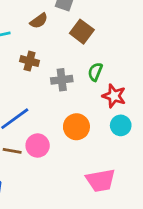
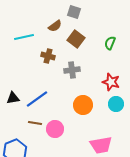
brown square: (82, 32) -> (76, 39), moved
green semicircle: (95, 72) -> (110, 43), moved
pink circle: (38, 146) -> (55, 129), moved

